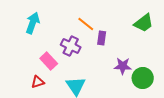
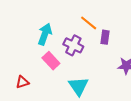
cyan arrow: (33, 23) -> (45, 34), moved
red triangle: (38, 82) -> (22, 82), moved

